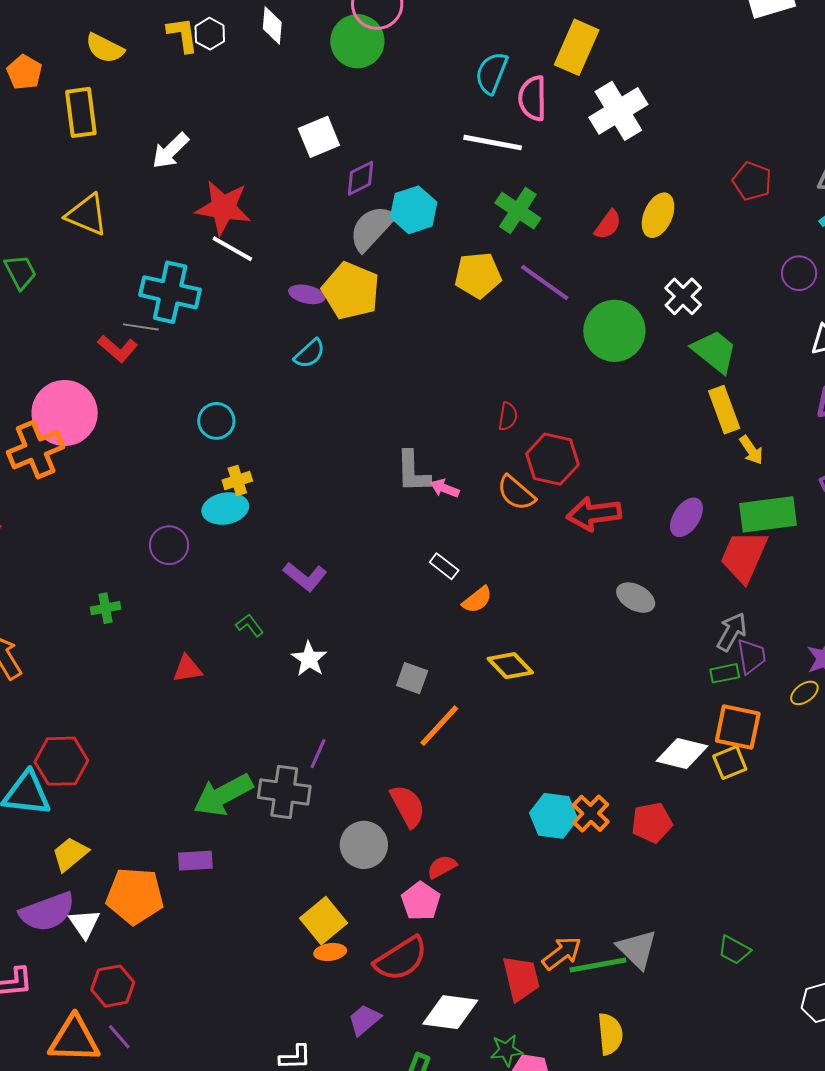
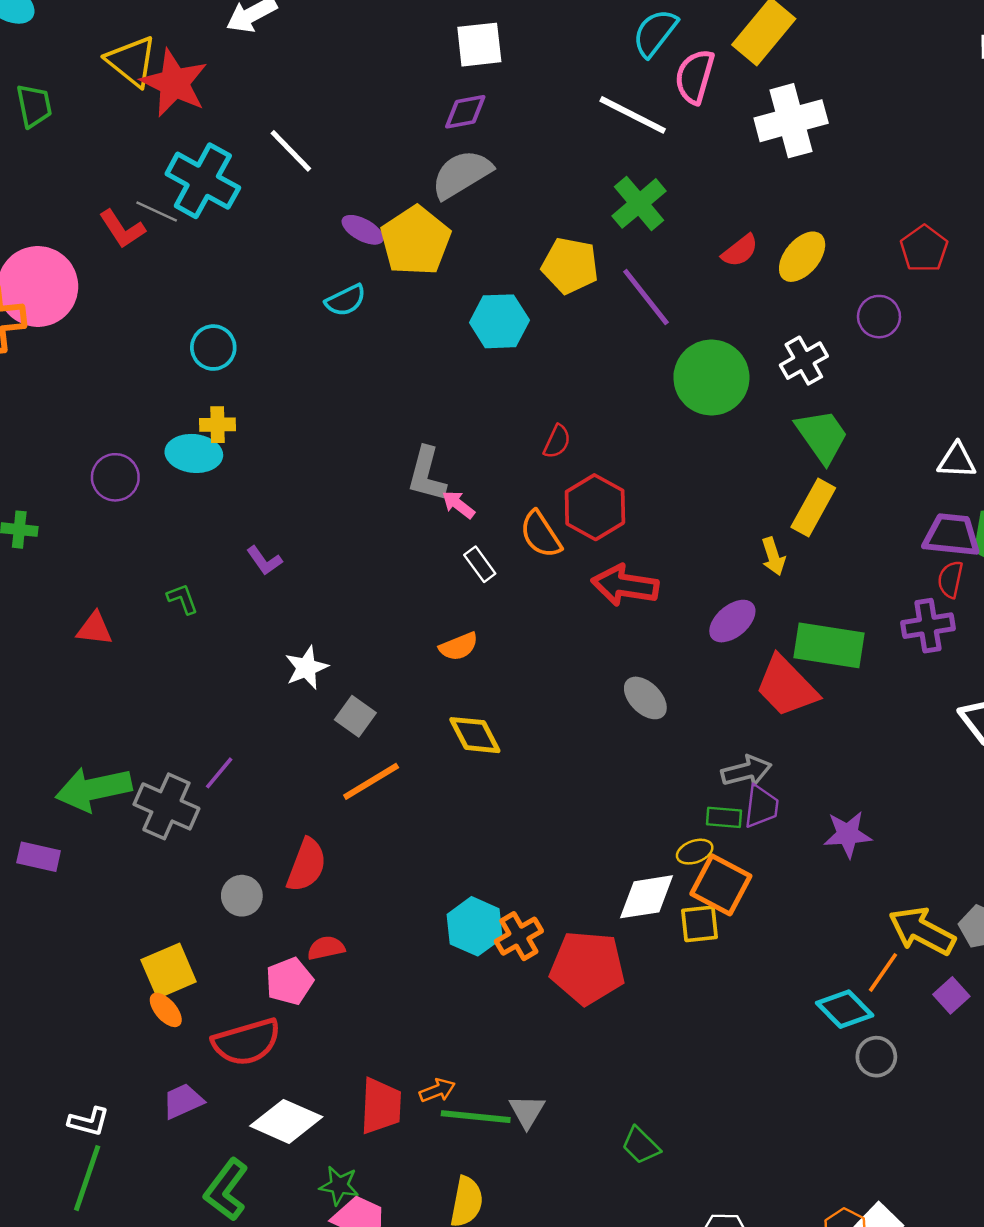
white square: (319, 137) -> (479, 45), moved
red star: (223, 208) -> (174, 83), moved
cyan hexagon: (414, 210) -> (499, 321), moved
purple circle: (799, 273) -> (879, 317), moved
yellow rectangle: (724, 410) -> (813, 507), turned 33
yellow arrow: (751, 450) -> (773, 556), moved
red trapezoid: (744, 556) -> (786, 686), turned -84
white rectangle: (444, 566) -> (480, 564), moved
purple L-shape: (305, 577) -> (264, 561), size x0.7
gray arrow: (732, 632) -> (746, 771), turned 30
white star: (309, 659) -> (306, 668), moved
yellow ellipse: (804, 693) -> (695, 852), moved
white diamond: (682, 753) -> (646, 897), turned -39
red semicircle: (408, 806) -> (307, 865), turned 33
red pentagon: (652, 823) -> (587, 968), size x1.5
gray circle: (364, 845) -> (242, 896), size x0.7
gray triangle: (637, 949) -> (527, 1111), size x0.7
orange ellipse: (330, 952) -> (166, 1010), turned 40
orange arrow: (562, 953) -> (437, 1090), size x0.7

